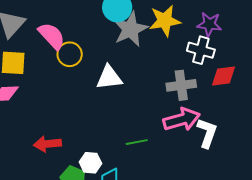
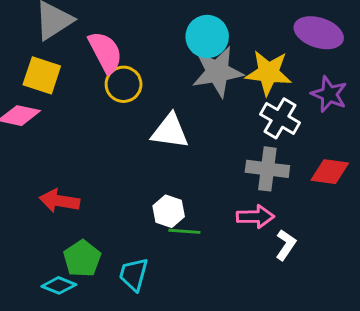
white cross: (201, 50) -> (280, 118), moved
pink arrow: (182, 119) -> (255, 217), size x0.7
white L-shape: (207, 133) -> (286, 245), size x0.7
white hexagon: (90, 163) -> (169, 211), moved

